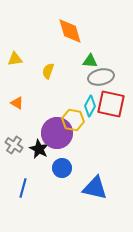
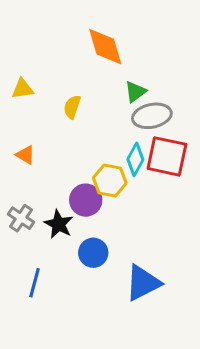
green triangle: (90, 61) -> (135, 92), turned -42
purple circle: (57, 133) -> (86, 200), size x0.7
blue triangle: (95, 188) -> (143, 283), turned -40

